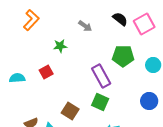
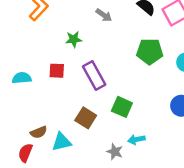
red square: (46, 72) -> (57, 71), turned 32
purple rectangle: (101, 76) -> (94, 76), moved

